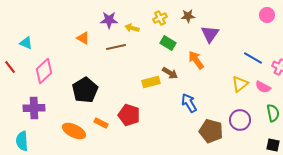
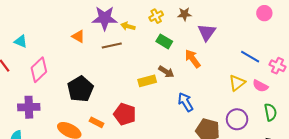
purple star: (109, 20) -> (105, 18), size x1.4

